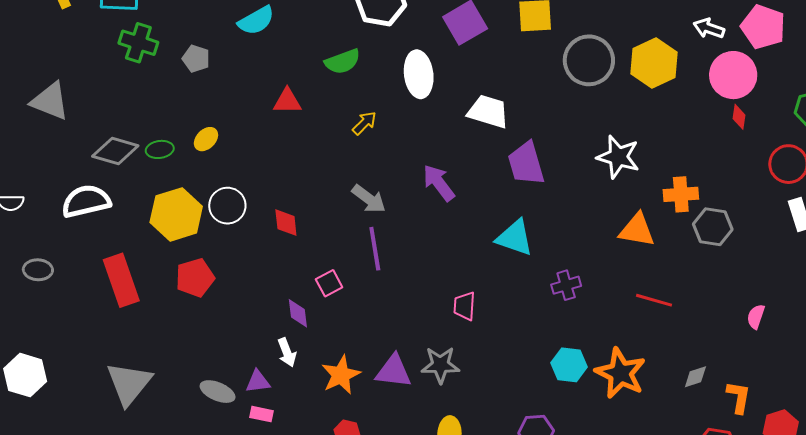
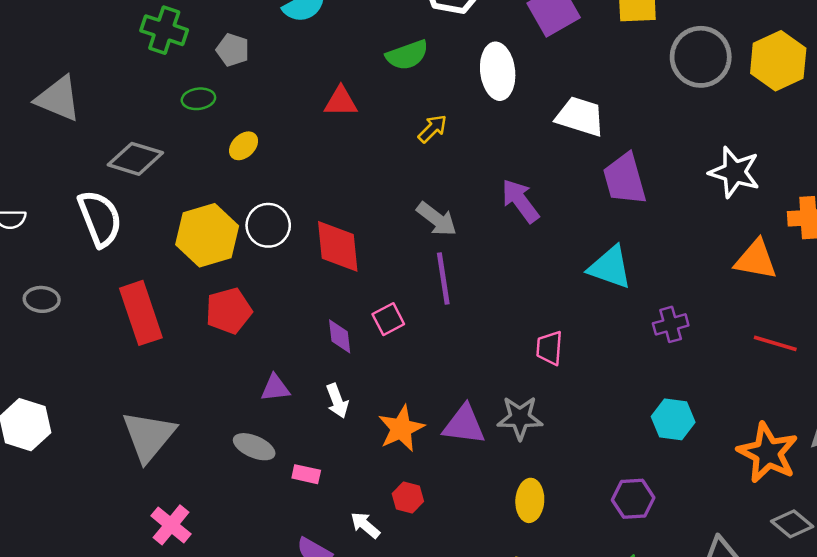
green ellipse: (160, 149) -> (198, 99), moved
white semicircle: (86, 201) -> (100, 218), turned 81
red diamond: (286, 223) -> (338, 246), size x1.6
purple diamond: (298, 313) -> (340, 336), moved
orange star: (620, 373) -> (768, 453), moved
purple triangle: (258, 382) -> (275, 388), moved

